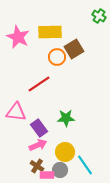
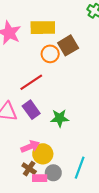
purple rectangle: (39, 128) -> (31, 110), moved
yellow circle: (65, 152) -> (43, 154), moved
cyan line: (85, 165) -> (80, 168), turned 55

